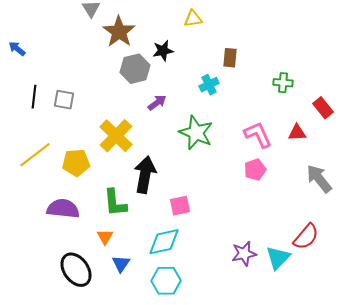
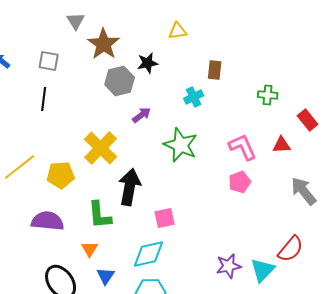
black line: (34, 97) -> (44, 99), moved
gray square: (64, 100) -> (49, 61), moved

